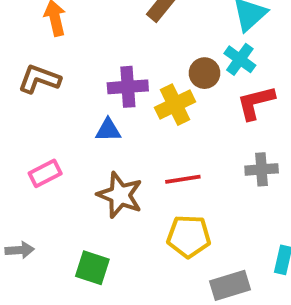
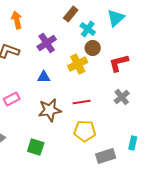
cyan cross: (240, 59) -> (88, 29), moved
purple cross: (128, 87) -> (47, 43), moved, turned -30
gray cross: (262, 169) -> (122, 97), turned -35
brown star: (120, 195) -> (50, 110), turned -30

